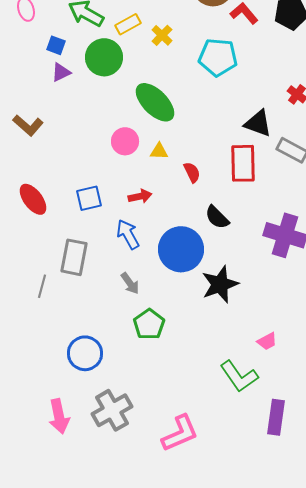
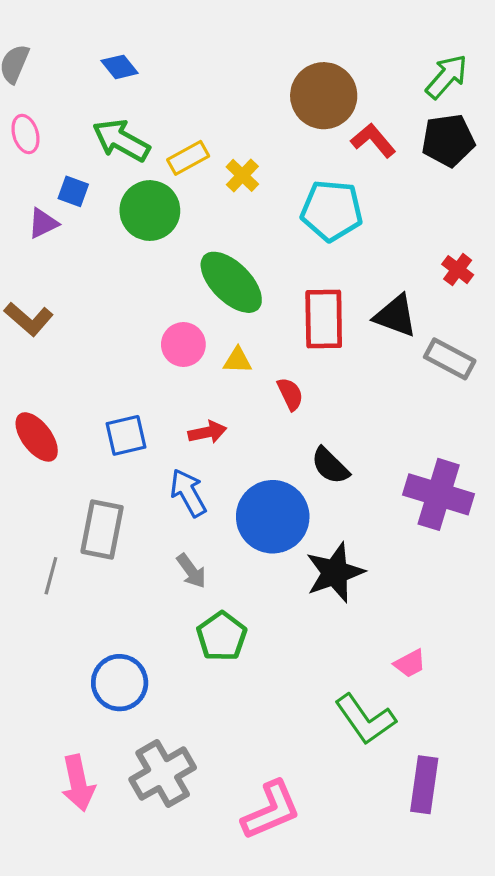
purple triangle: (61, 72) -> (43, 223), moved
red rectangle: (243, 163) -> (324, 319), moved

